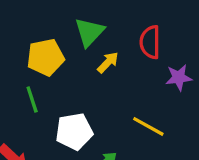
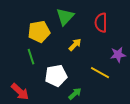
yellow arrow: (108, 62) -> (75, 45), moved
purple star: (179, 78) -> (118, 55), moved

